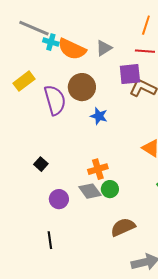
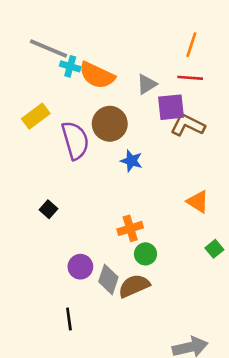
gray triangle: (104, 48) -> (147, 84), moved
black square: (41, 164) -> (48, 209), moved
gray diamond: (90, 191) -> (108, 279), moved, turned 55
brown semicircle: (123, 227) -> (134, 286), moved

